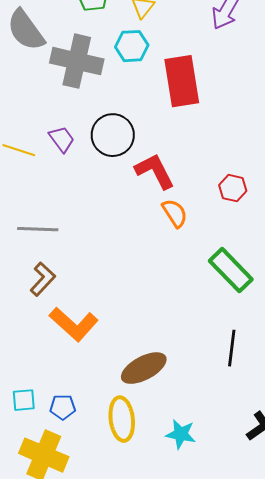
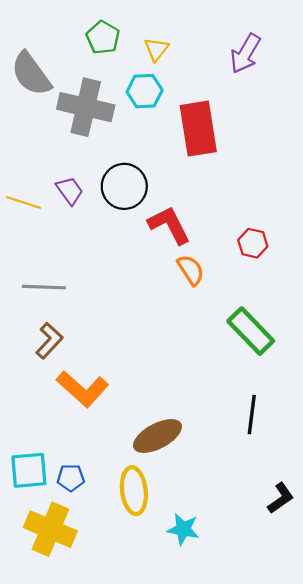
cyan square: (24, 400) -> (29, 470), size x1.5
cyan star: (181, 434) -> (183, 529), moved

